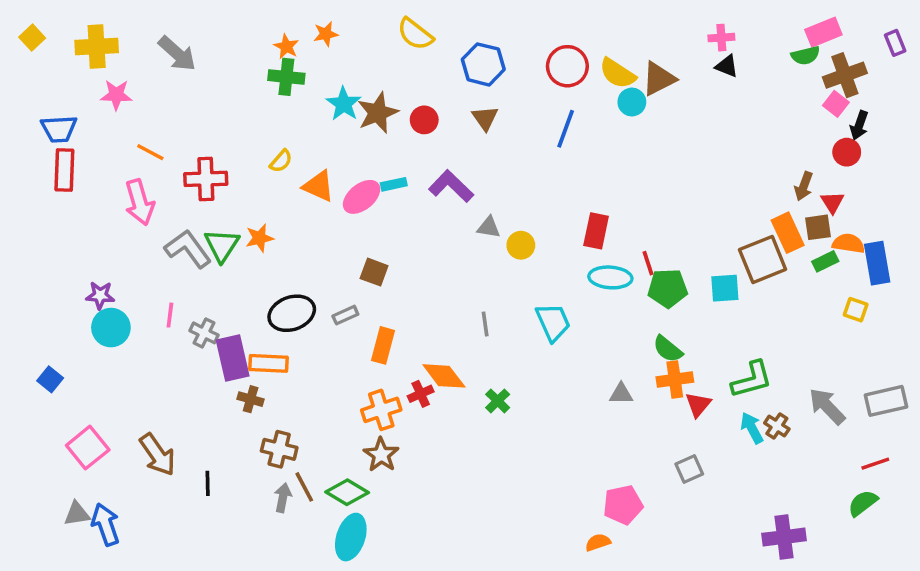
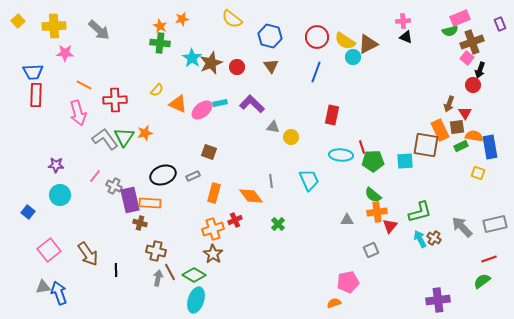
red rectangle: (596, 231) -> (332, 115), moved
brown square: (763, 260) -> (426, 145), turned 32
pink line: (170, 315) -> (95, 176), turned 32
cyan circle: (111, 328) -> (60, 195), moved
orange diamond: (444, 376) -> (251, 196), moved
gray square: (689, 469) -> (371, 250), moved

